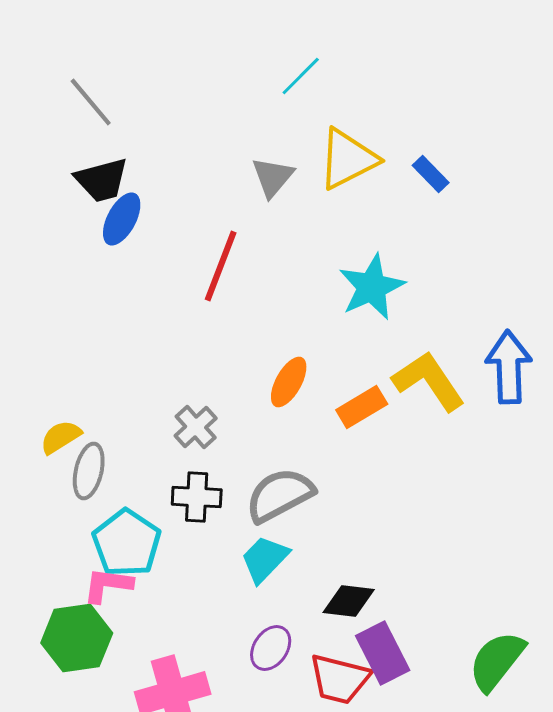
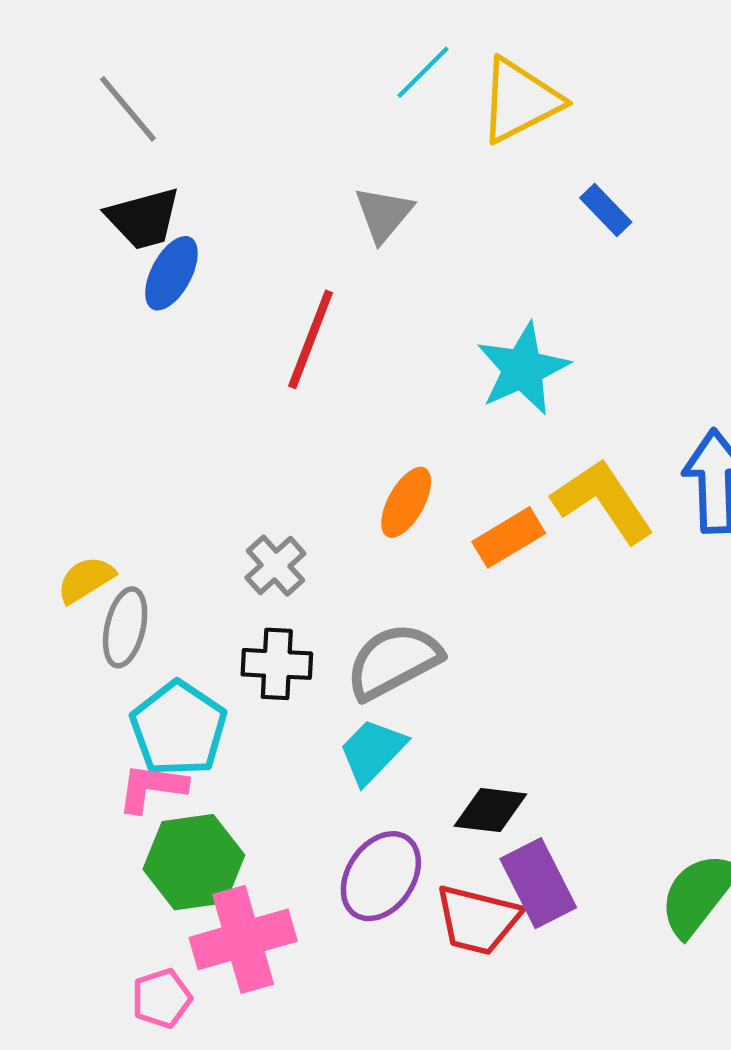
yellow triangle: (348, 159) -> (520, 100), moved
green hexagon: (77, 638) -> (194, 862), moved
purple ellipse: (271, 648) -> (381, 876), size x1.4

